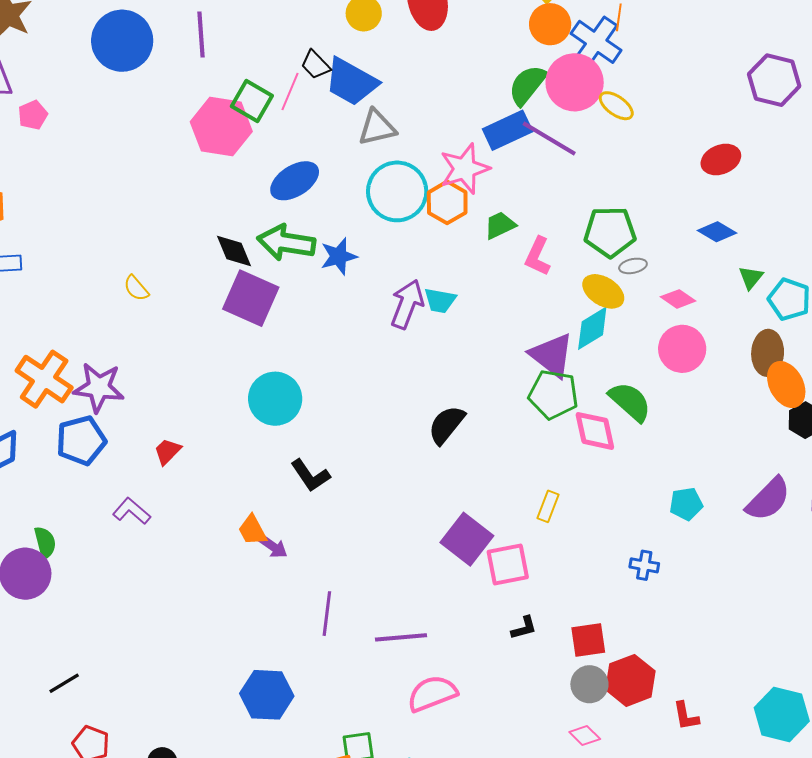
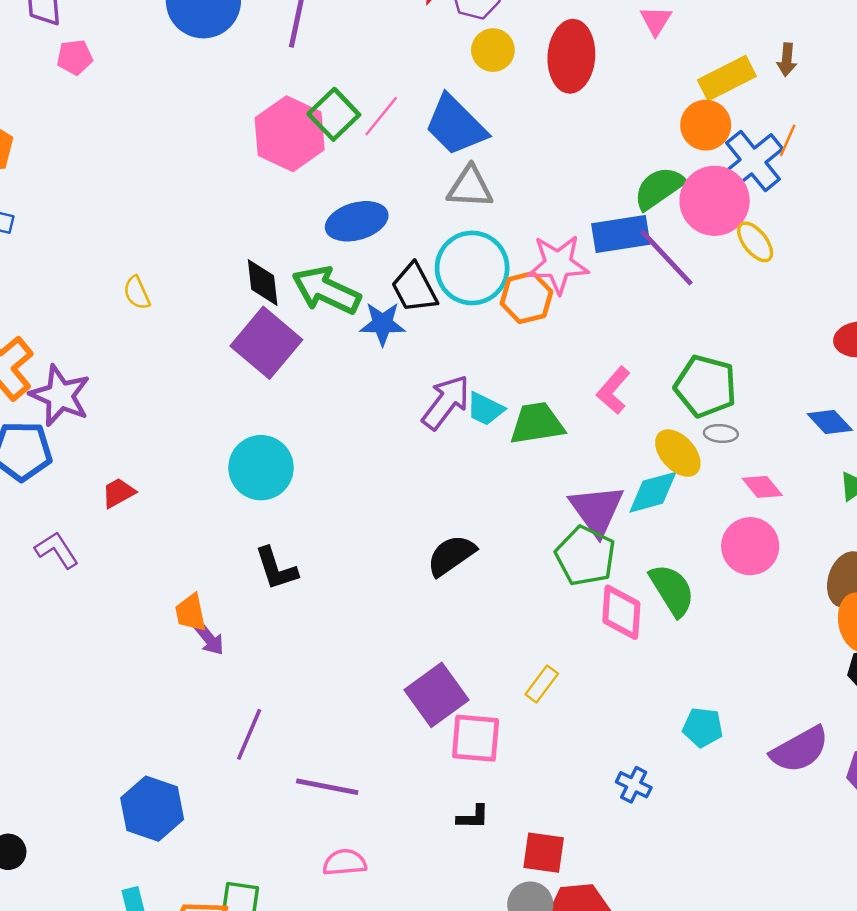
black trapezoid: (315, 65) -> (414, 288), moved, size x1.4
green trapezoid: (500, 225) -> (537, 423), moved, size x1.4
pink semicircle: (432, 693) -> (345, 862), size x0.7

